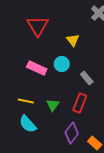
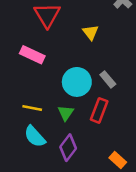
cyan circle: (62, 64) -> (77, 82), moved, size x1.5
pink rectangle: (37, 68) -> (32, 55), moved
purple diamond: (72, 133) -> (68, 148), moved

